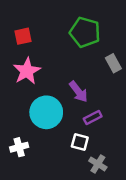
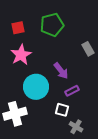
green pentagon: (85, 32) -> (52, 25), moved, turned -30
white cross: (19, 147) -> (15, 114), size x1.6

